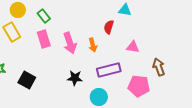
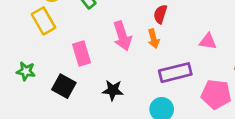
red semicircle: (109, 27) -> (160, 14), moved
pink rectangle: (44, 39) -> (82, 54), moved
black star: (75, 78) -> (113, 90), moved

